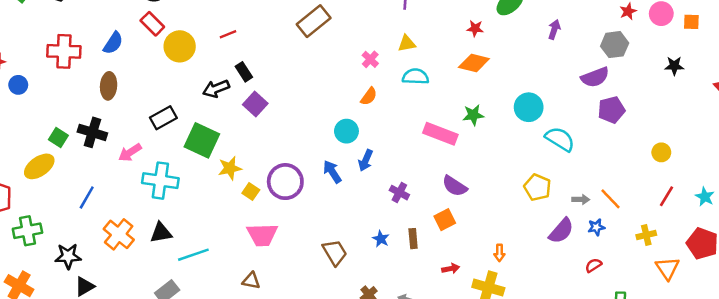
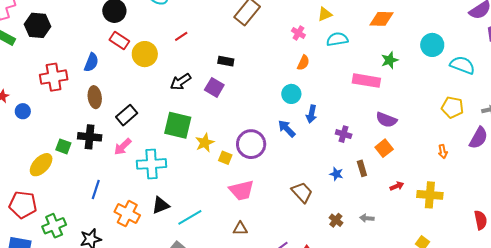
black rectangle: (244, 72) -> (226, 61), moved, turned -35
black rectangle: (163, 118) -> (127, 115), moved
yellow ellipse: (39, 166) -> (41, 165), moved
orange arrow: (499, 253) -> (443, 151), moved

